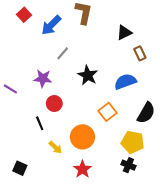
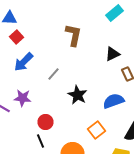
blue arrow: (51, 25) -> (24, 62), moved
purple star: (43, 78) -> (22, 98), moved
black line: (40, 123) -> (40, 141), moved

